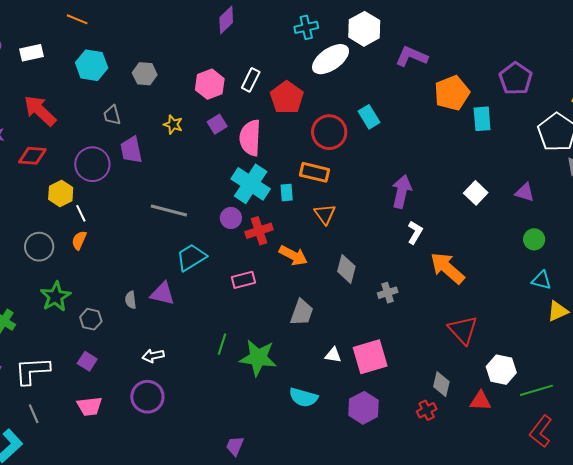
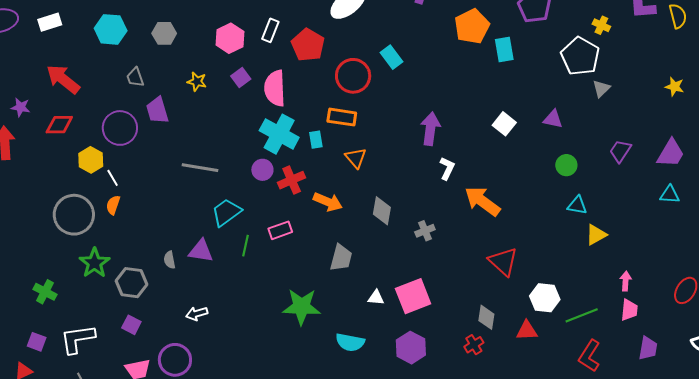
gray circle: (39, 247) -> (74, 215), size x1.4
gray hexagon: (91, 319) -> (132, 283), size x1.4
green line: (222, 344) -> (246, 246), moved
purple circle: (147, 397) -> (175, 360), moved

